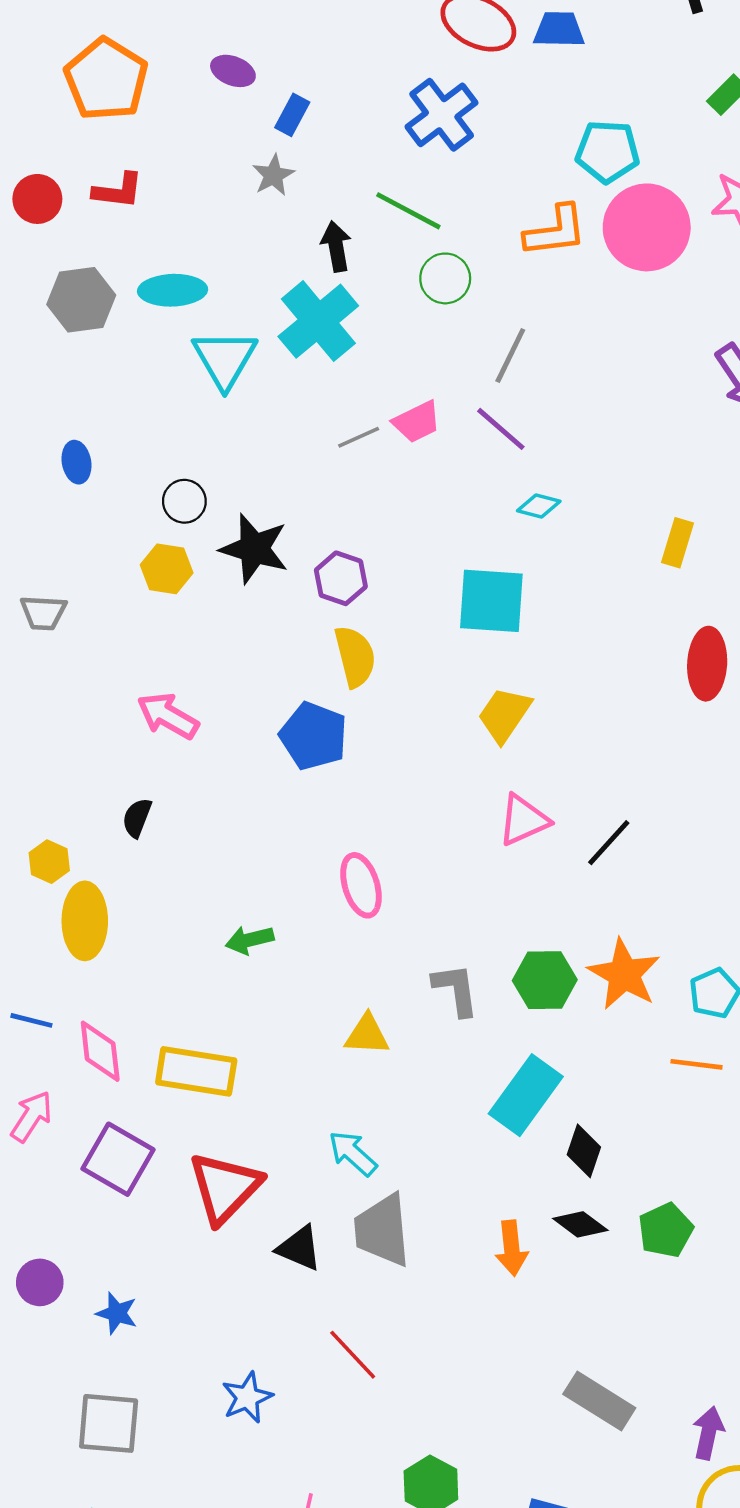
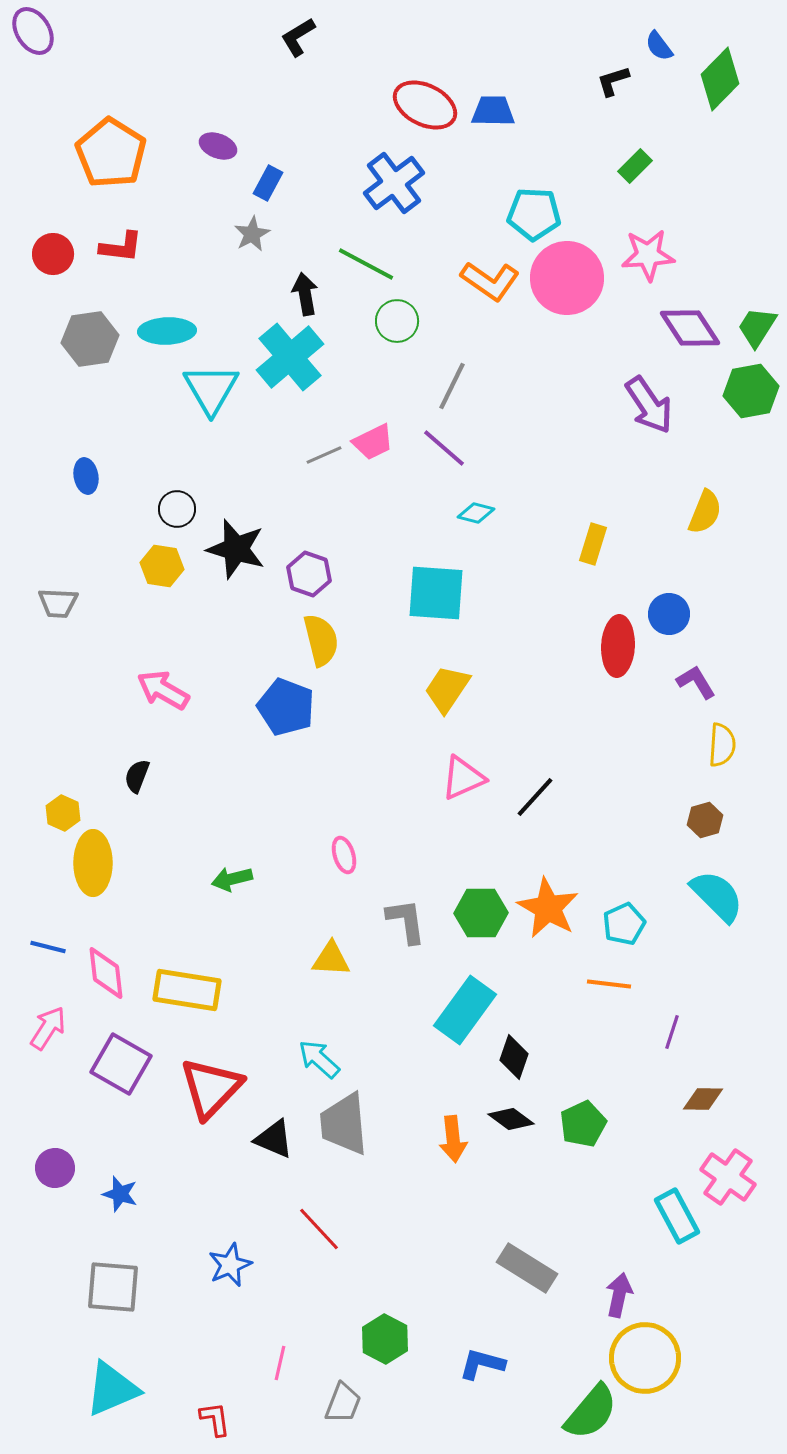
orange L-shape: (555, 231) -> (490, 281), turned 42
pink ellipse: (361, 885) -> (344, 855), moved, size x0.7

